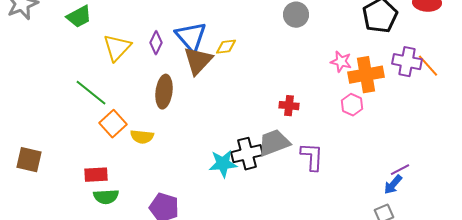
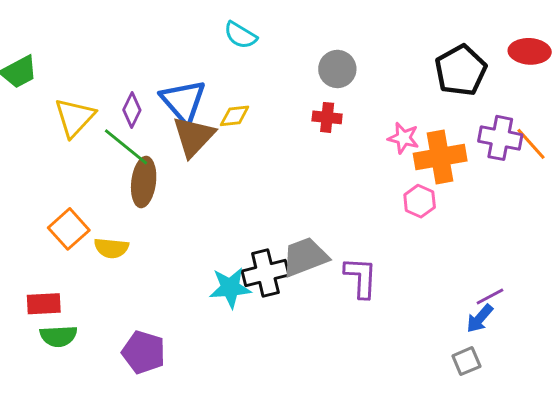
green line: (91, 93) -> (126, 147), moved
red cross: (289, 106) -> (327, 117), moved

